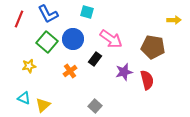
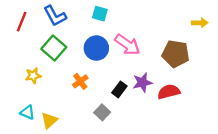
blue circle: (73, 39) -> (96, 48), moved
black rectangle: (95, 59) -> (119, 89), moved
red semicircle: (147, 80) -> (169, 92), turned -90
gray square: (95, 106) -> (102, 112), moved

